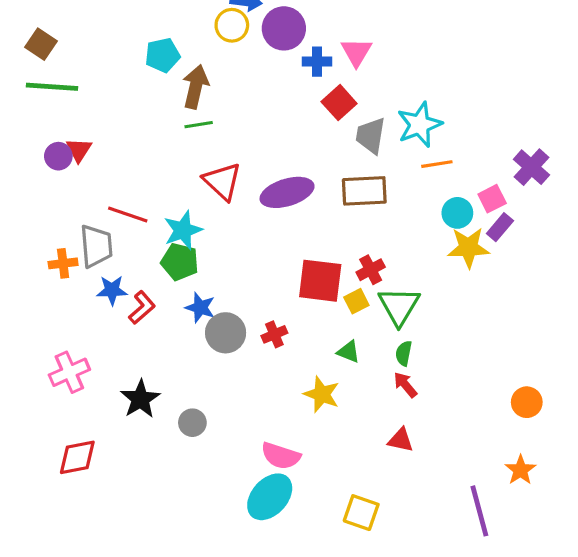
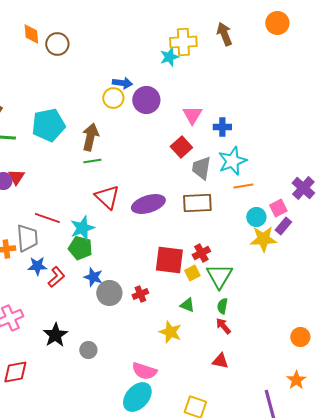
cyan pentagon: (162, 55) -> (48, 125), moved, size x1.5
blue cross: (317, 62) -> (222, 127), moved

